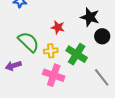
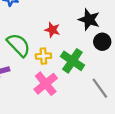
pink cross: (54, 75) -> (46, 84), turned 30

